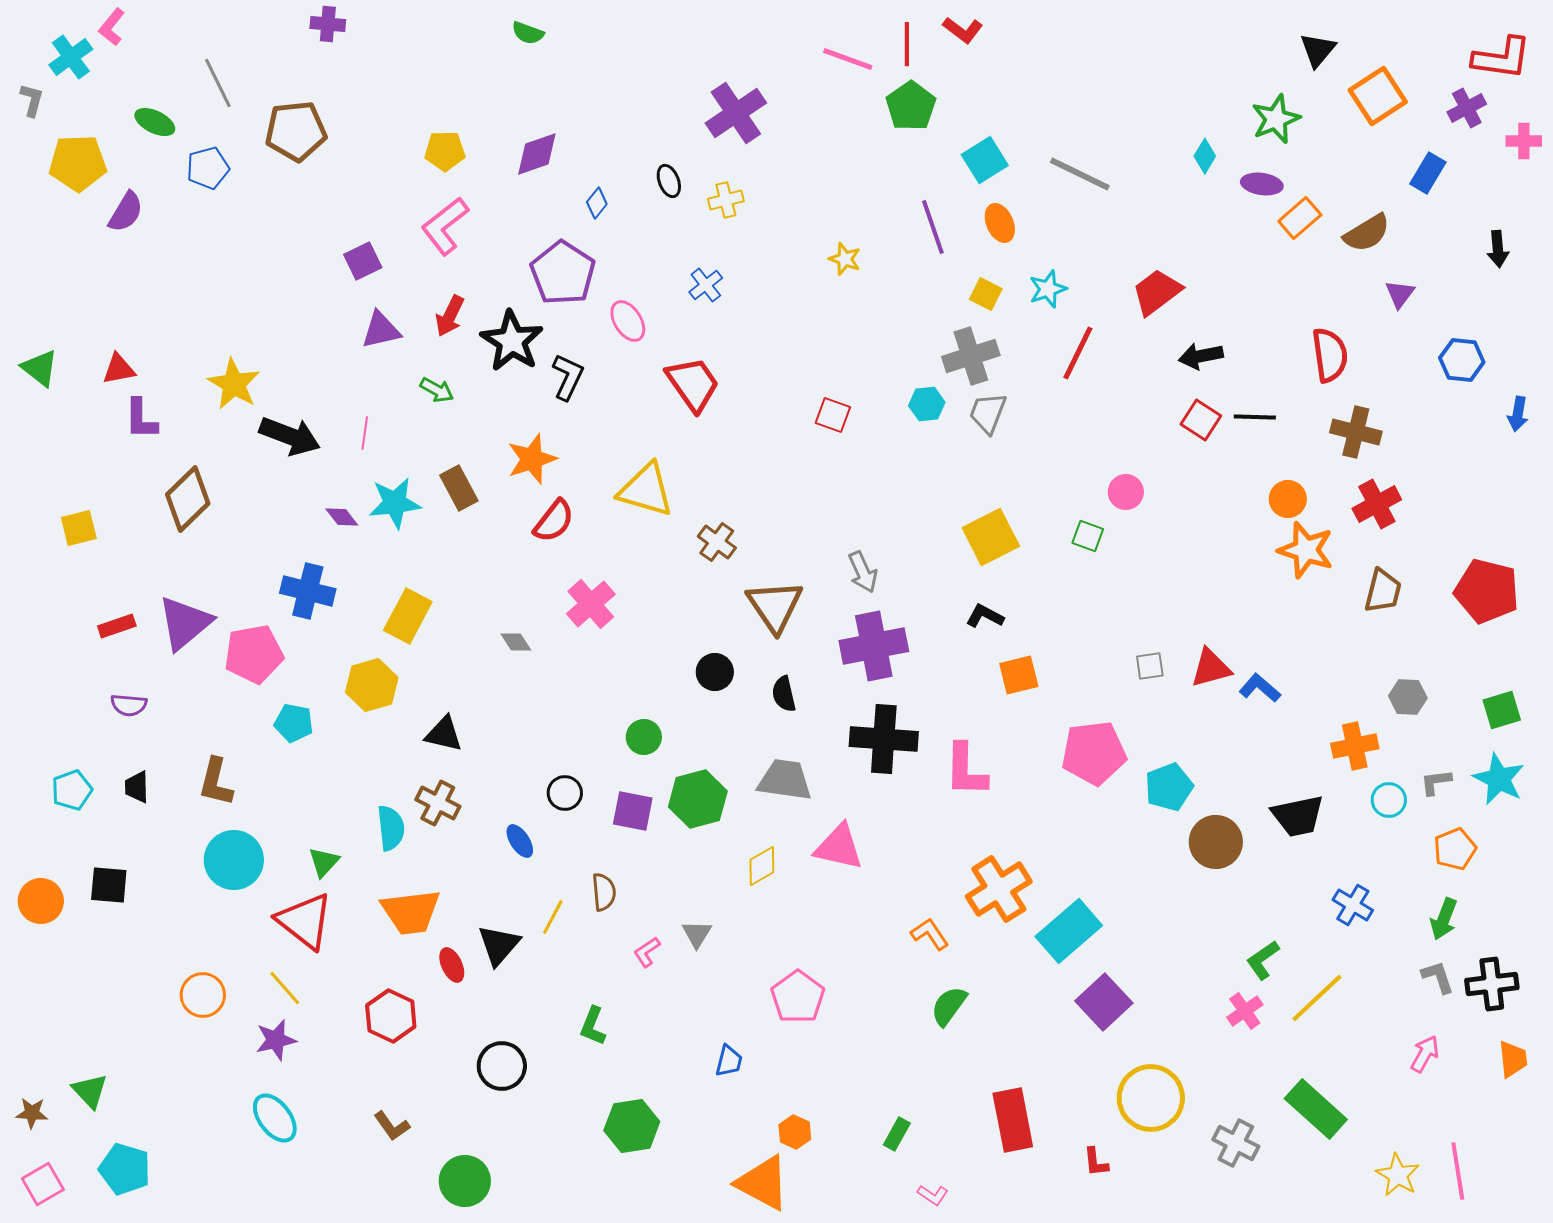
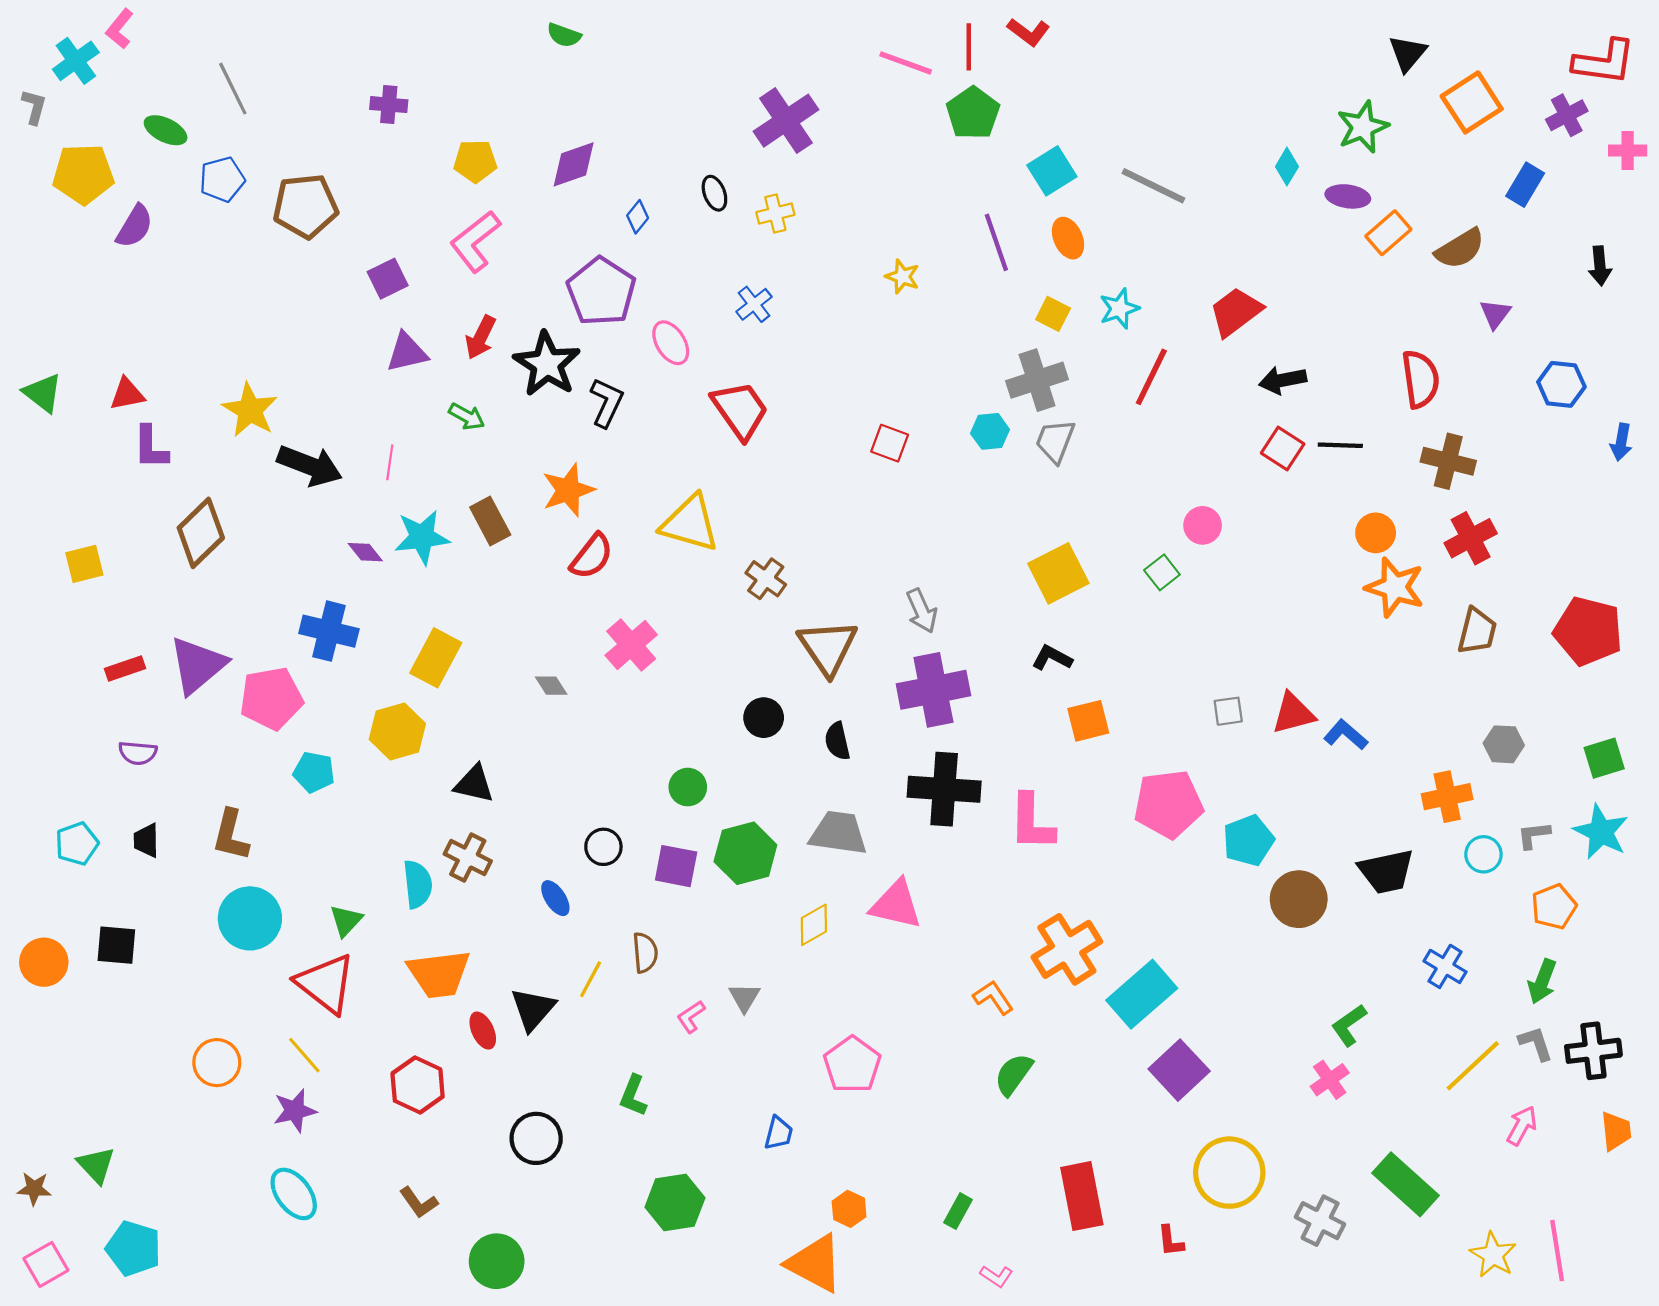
purple cross: (328, 24) -> (389, 105), moved
brown pentagon: (296, 131) -> (305, 206), moved
green square: (1088, 536) -> (1162, 572), turned 32
yellow line: (1317, 998) -> (1473, 1066), moved

